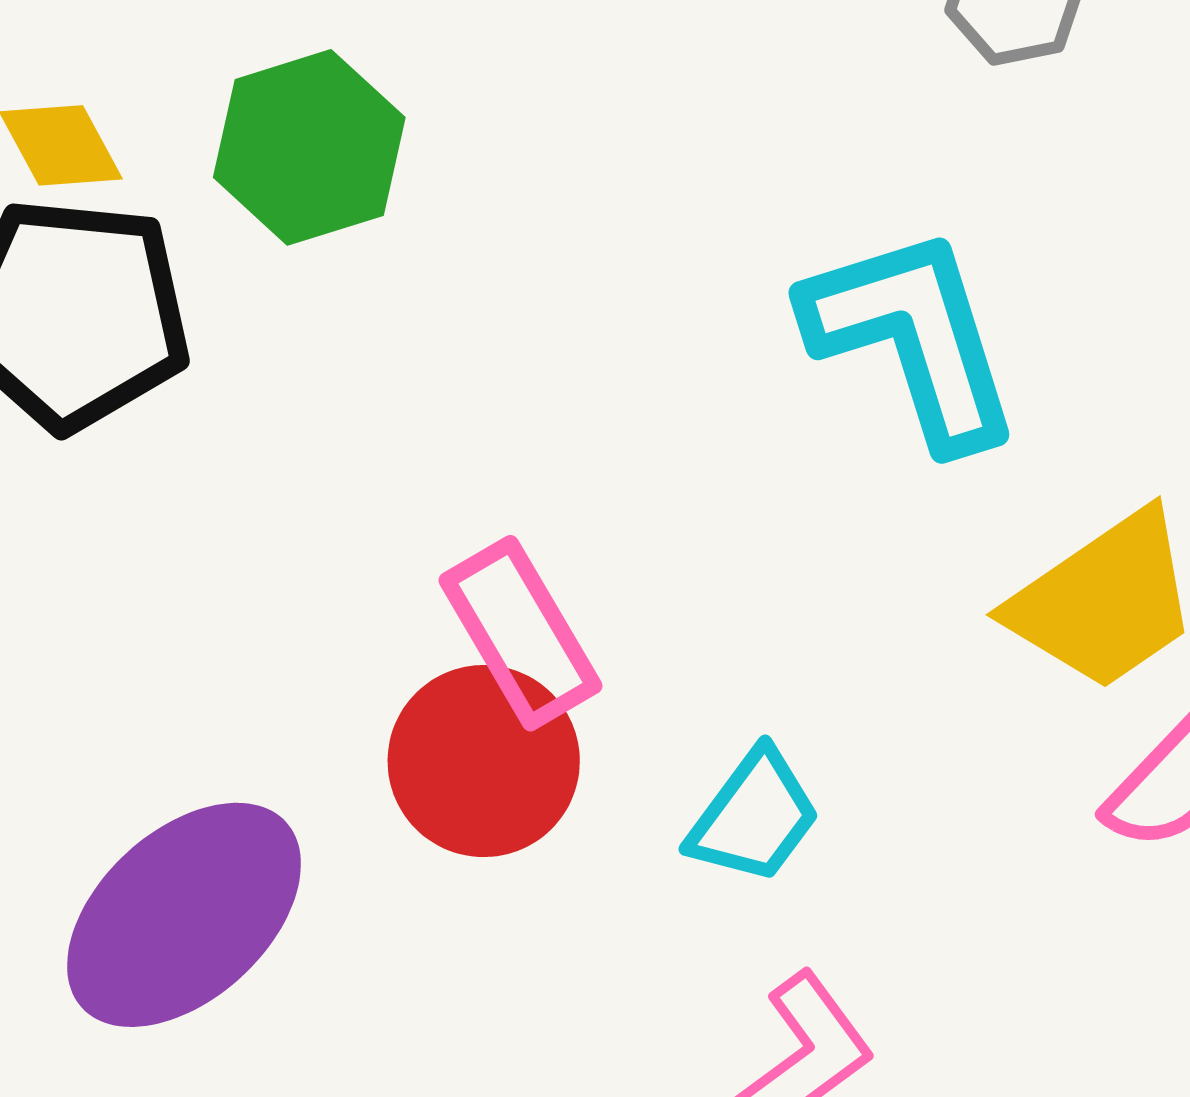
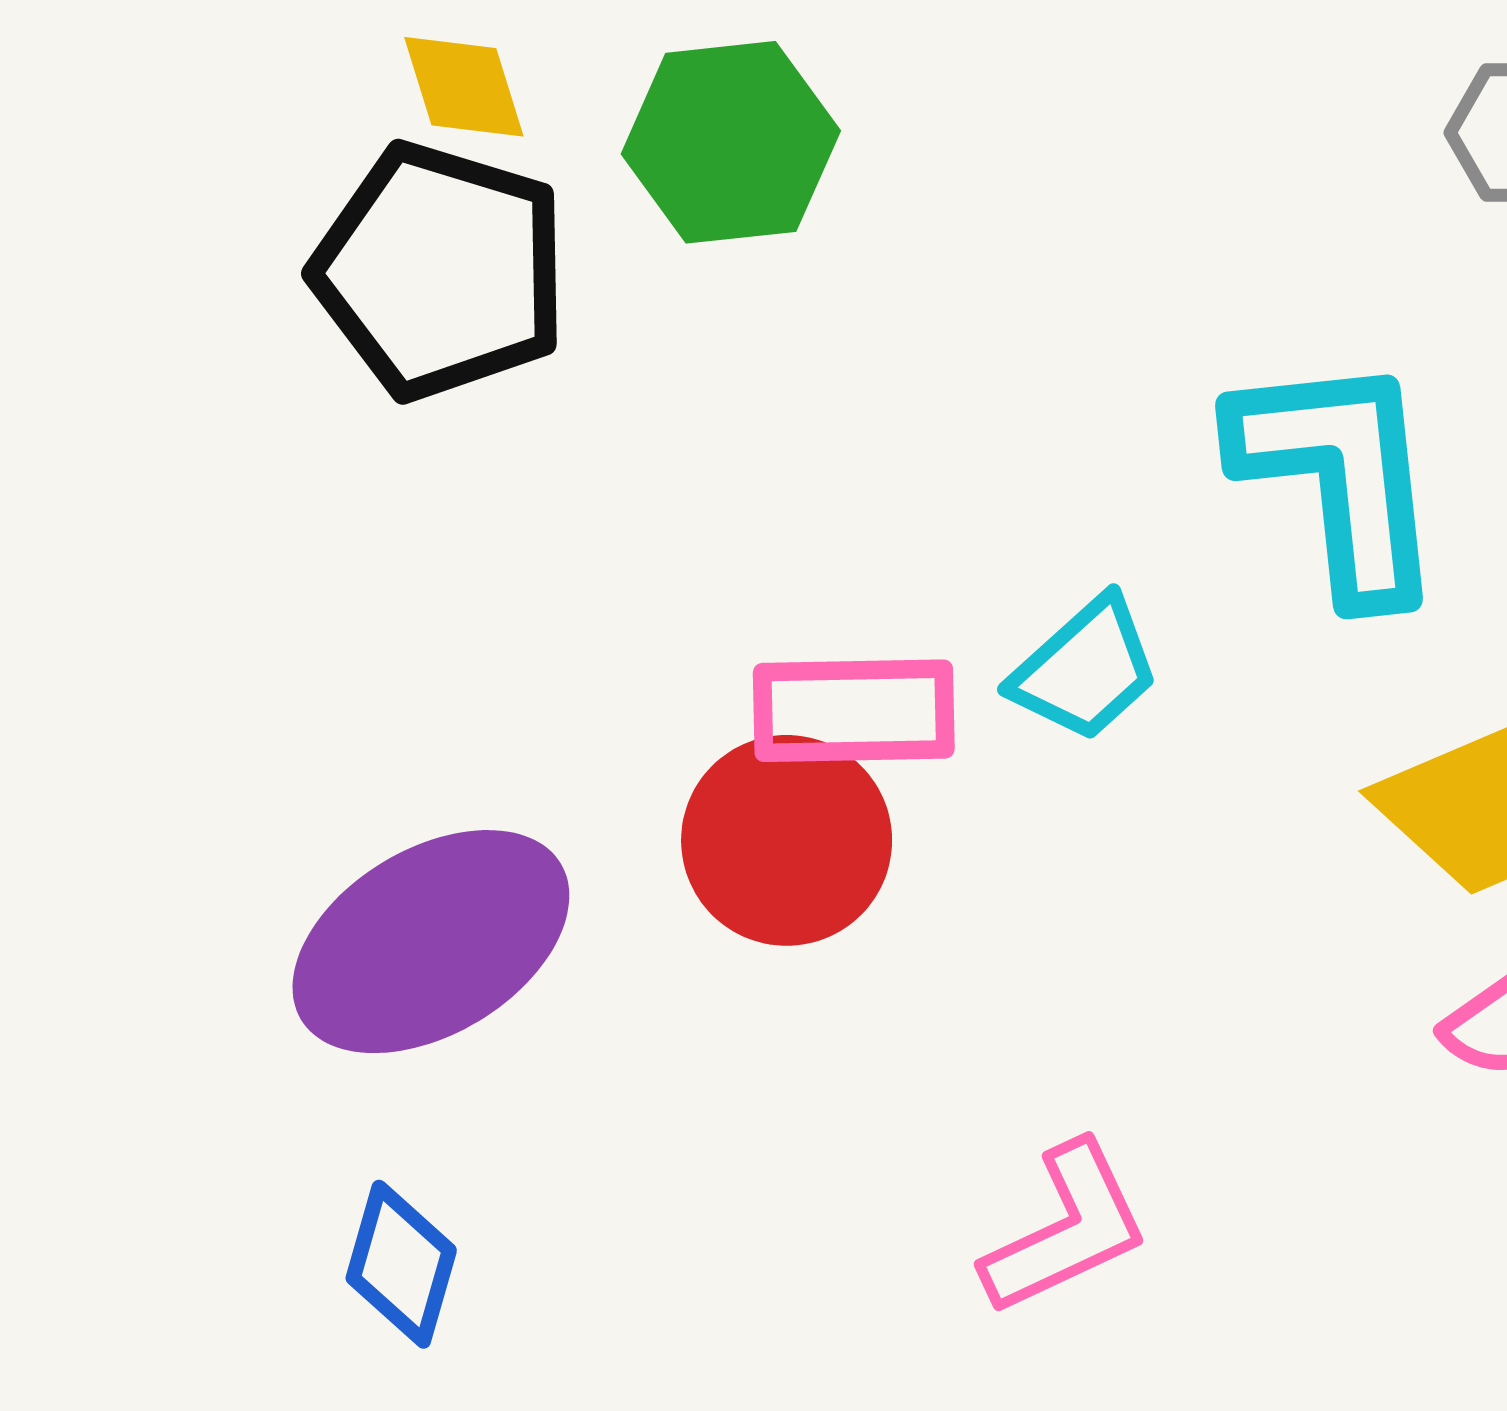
pink rectangle: (521, 633) -> (854, 711), turned -72
cyan trapezoid: (754, 817) -> (1085, 669), moved

